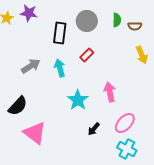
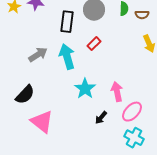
cyan arrow: (60, 68) -> (67, 57), size x1.4
pink arrow: (110, 92) -> (117, 92), moved

